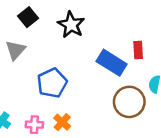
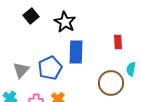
gray triangle: (15, 50) -> (21, 70), moved
blue rectangle: (112, 63) -> (76, 52), moved, turned 60

